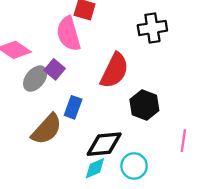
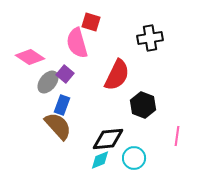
blue rectangle: (73, 107) -> (62, 105), moved
brown semicircle: (47, 129) -> (58, 126), turned -84

